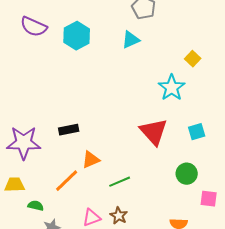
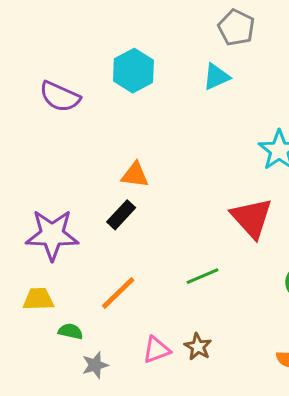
purple semicircle: (34, 27) -> (60, 97), moved
black rectangle: (69, 130) -> (121, 215), turned -36
orange triangle: (91, 160) -> (135, 175), moved, turned 30
green line: (120, 182) -> (203, 276), moved

